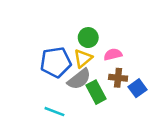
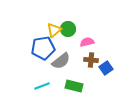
yellow triangle: (83, 58) -> (54, 30), moved
green rectangle: (96, 92) -> (74, 86), moved, turned -48
cyan line: (54, 112) -> (42, 86), turned -42

